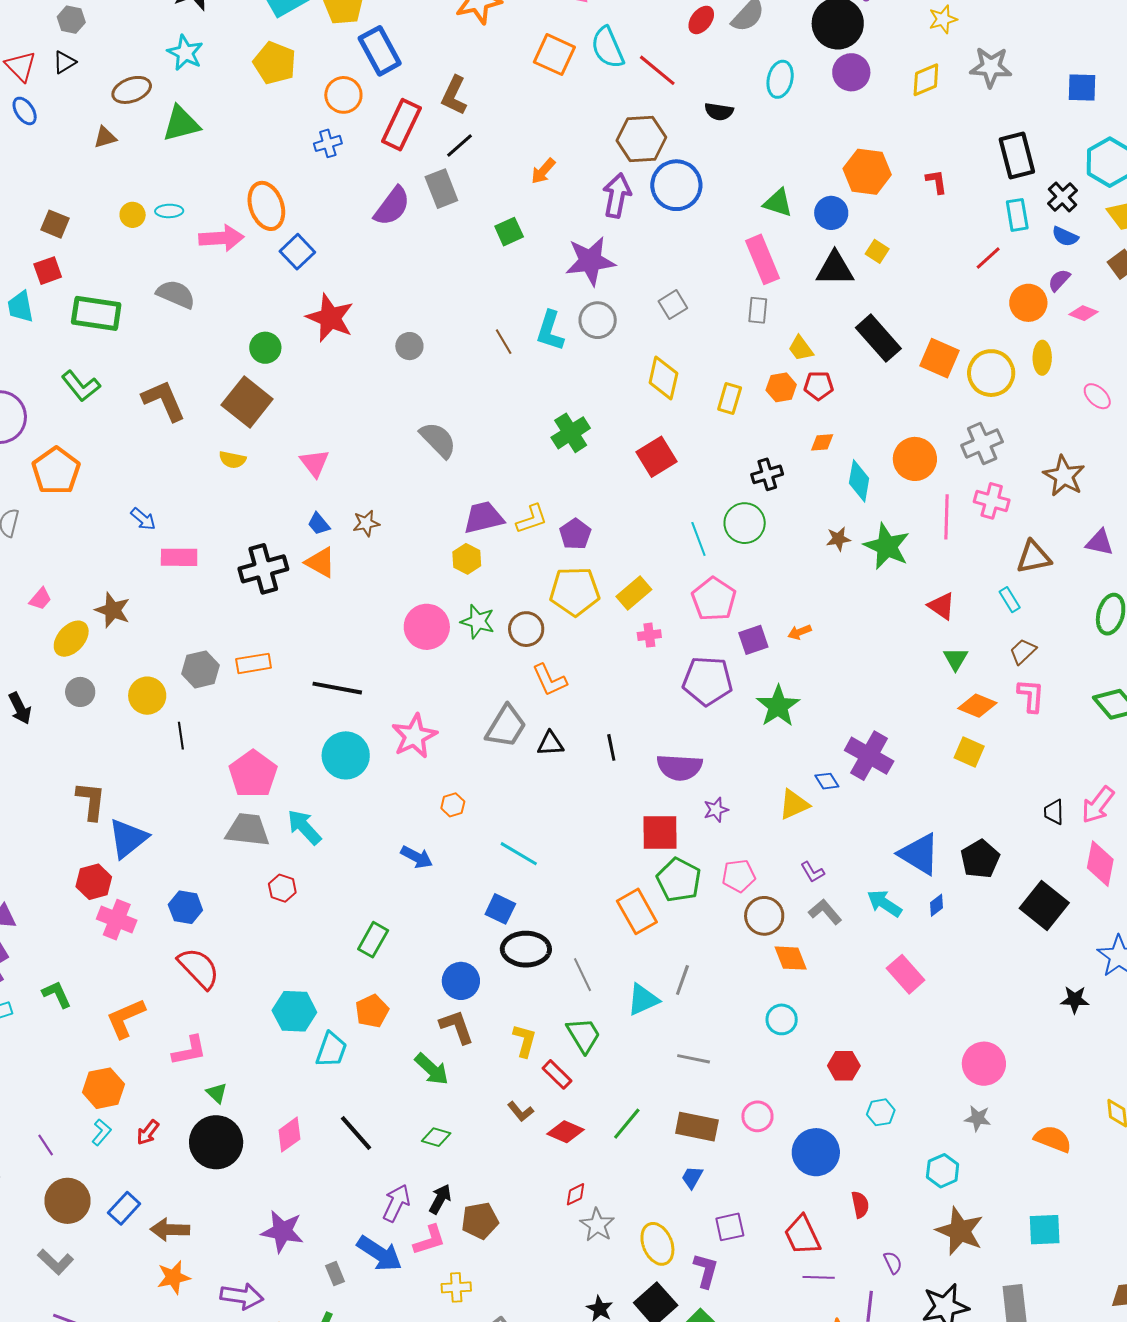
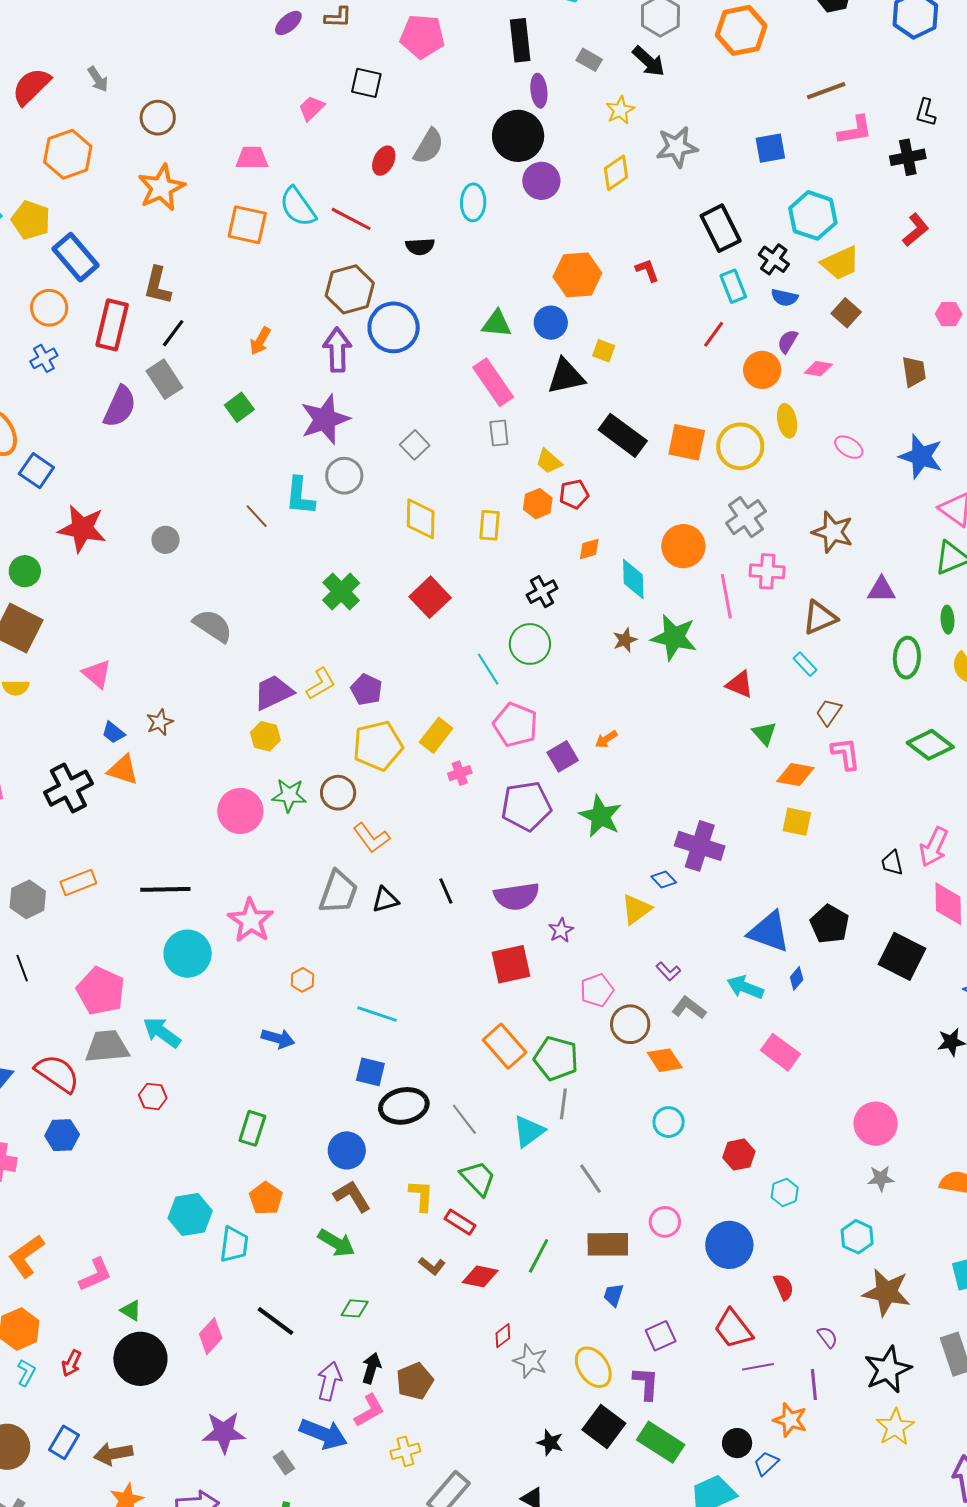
green pentagon: (679, 880) -> (556, 1058), moved
red semicircle: (199, 968) -> (57, 1073), moved
gray line: (694, 1059) -> (591, 1179), turned 56

